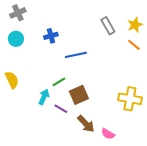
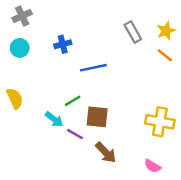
brown square: (79, 95) -> (97, 117), turned 30
cyan arrow: (44, 97) -> (54, 119), turned 105
pink semicircle: (108, 134) -> (152, 166), moved

